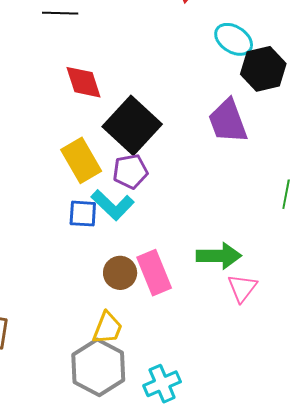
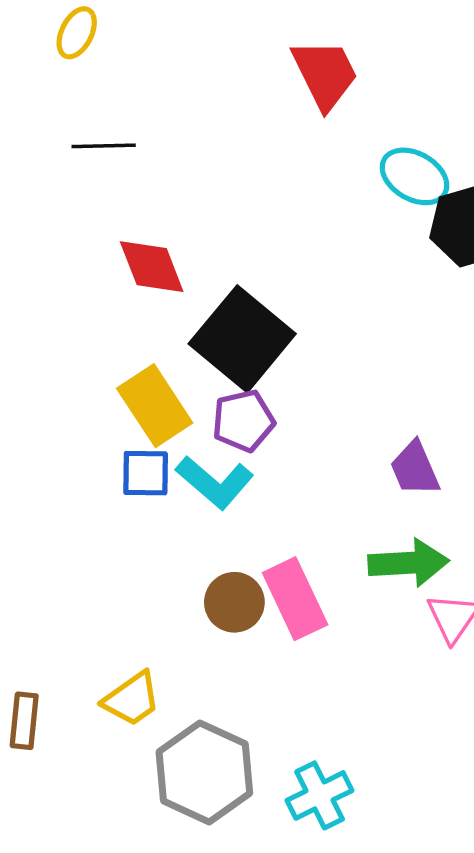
purple trapezoid: (228, 121) -> (415, 469), moved, size x0.7
blue square: (83, 214) -> (146, 473), moved
yellow trapezoid: (107, 328) -> (132, 699), moved, turned 36

